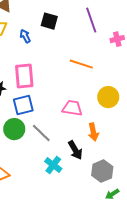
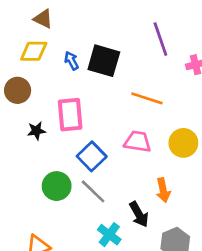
black square: (49, 21) -> (104, 61), moved, size x1.4
blue square: (23, 105) -> (92, 156), moved, turned -30
pink trapezoid: (72, 108) -> (138, 142), moved

